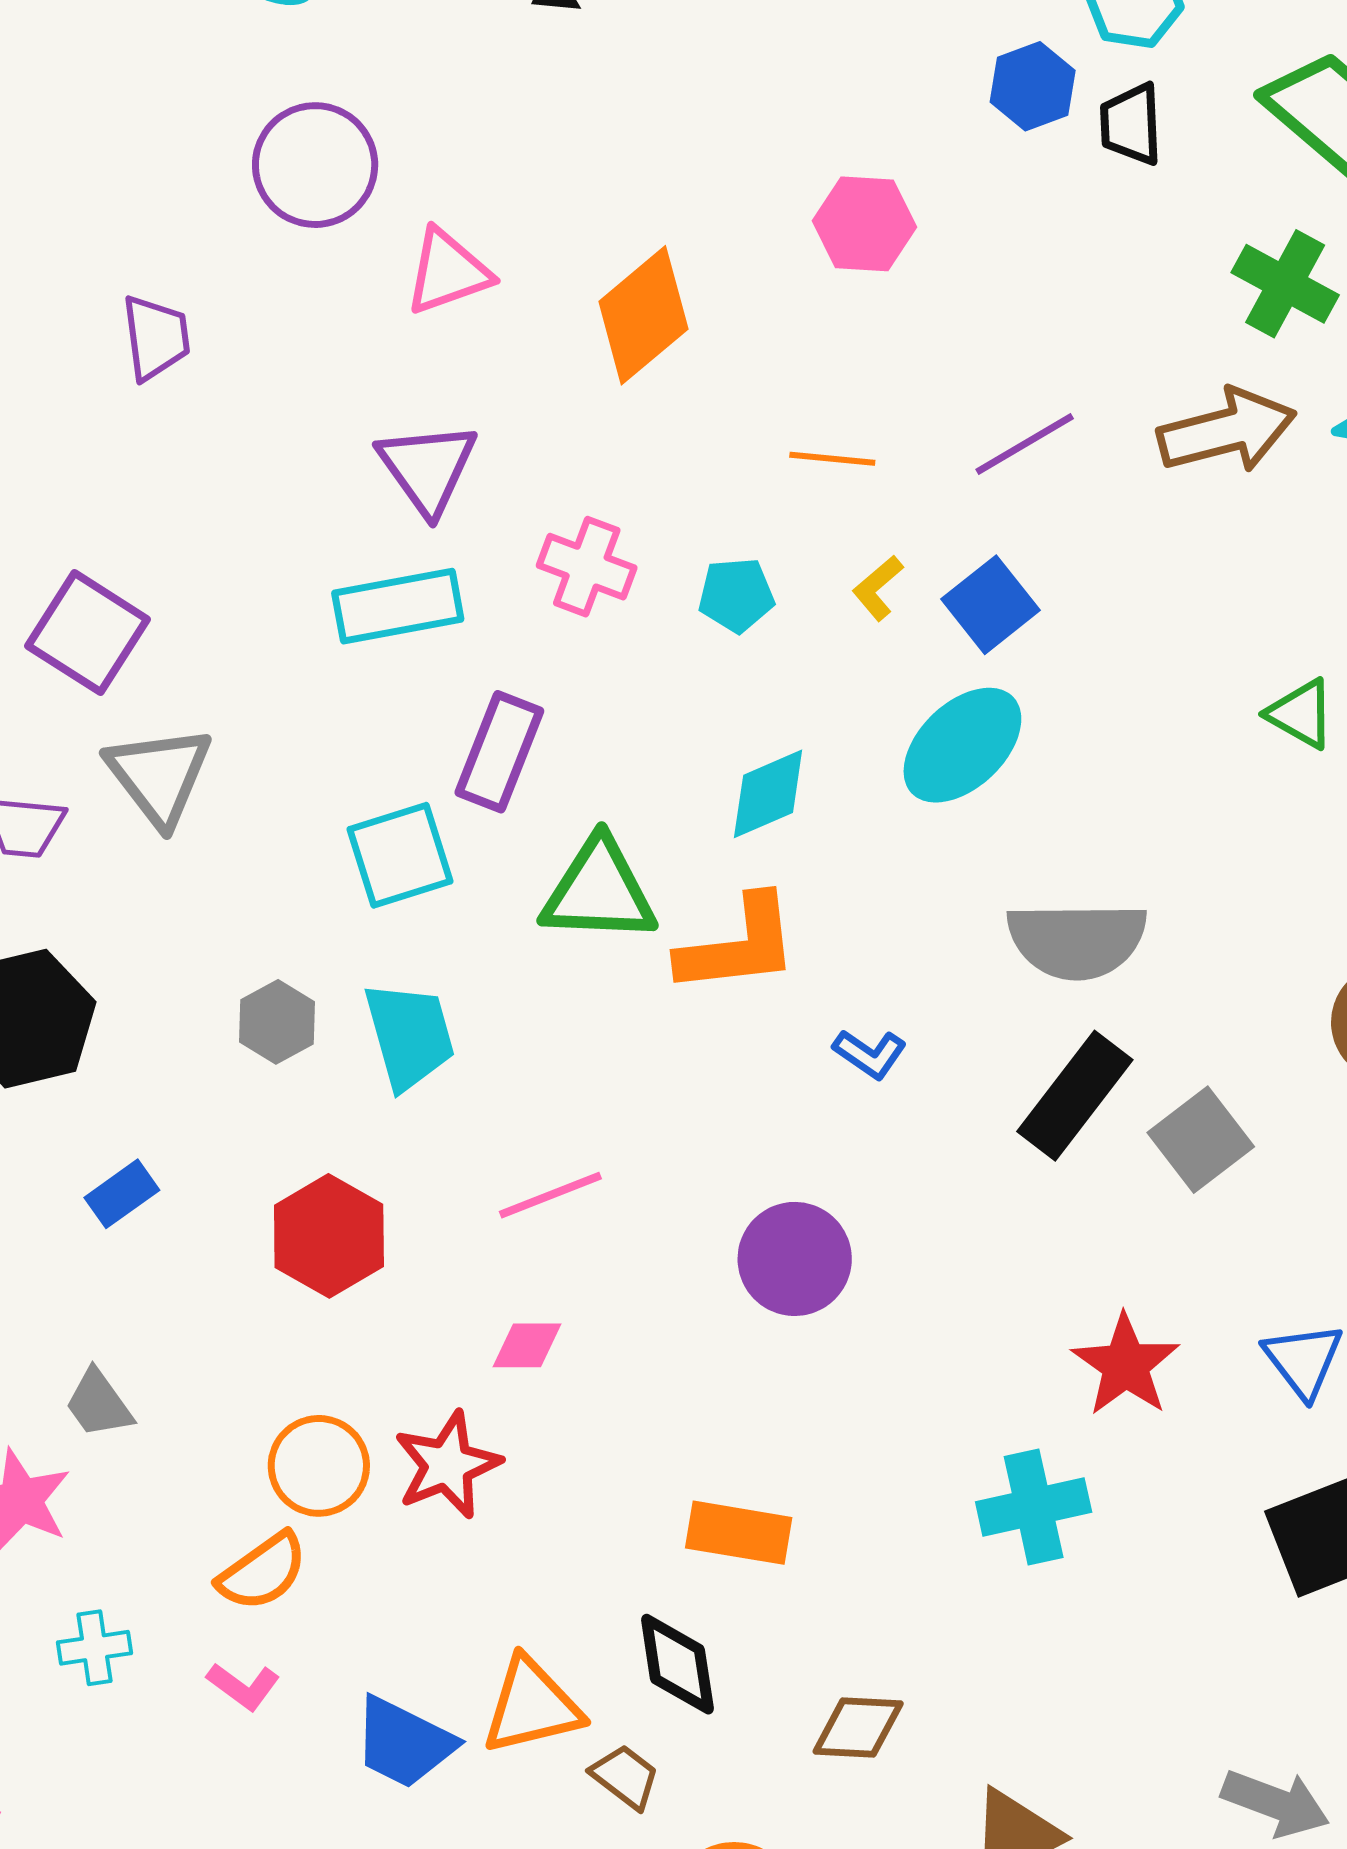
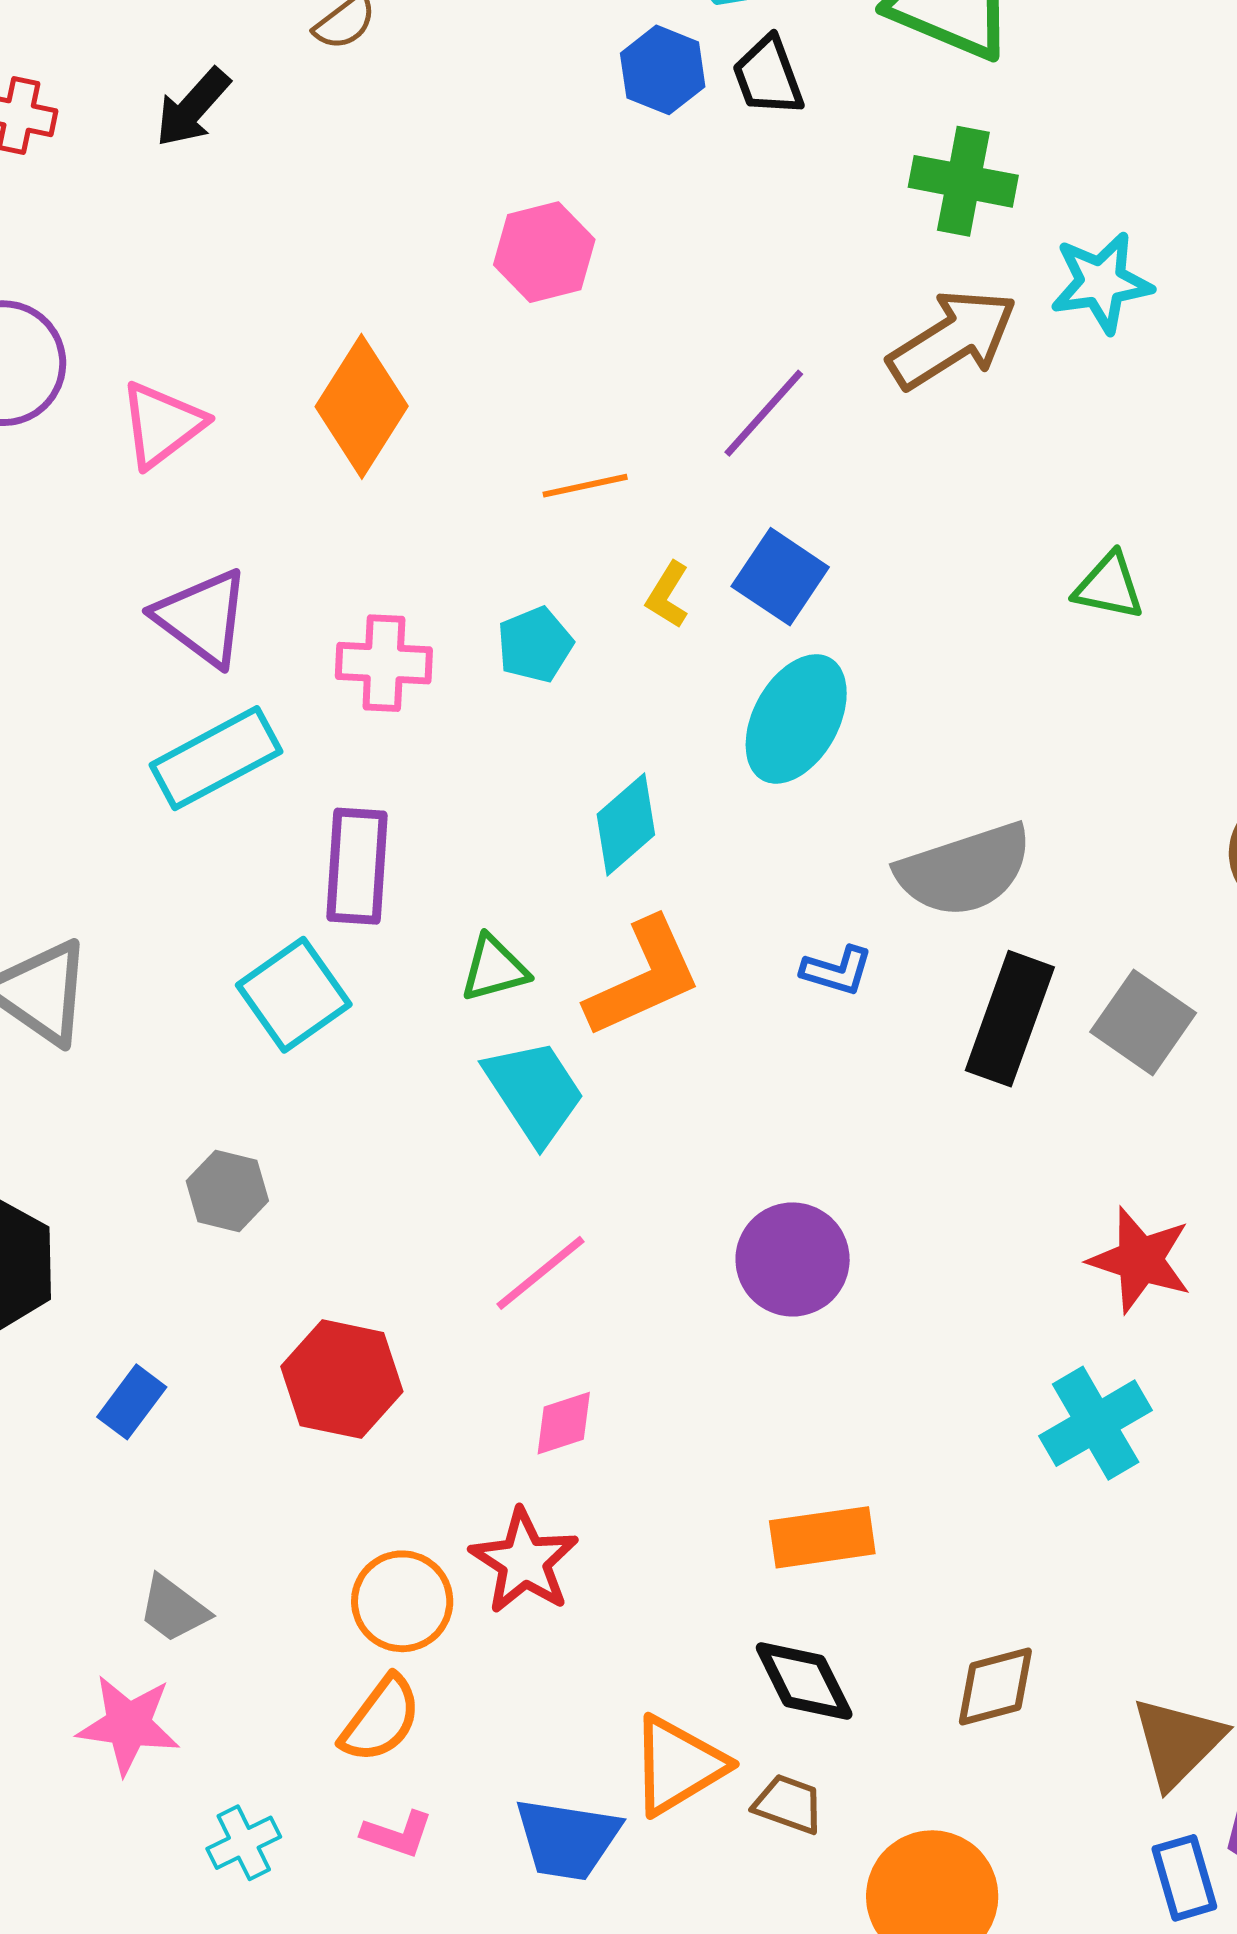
green triangle: (599, 891) -> (494, 968), size x0.6
cyan trapezoid: (409, 1036) -> (534, 1092), moved
blue L-shape: (870, 1054) -> (837, 971), moved

